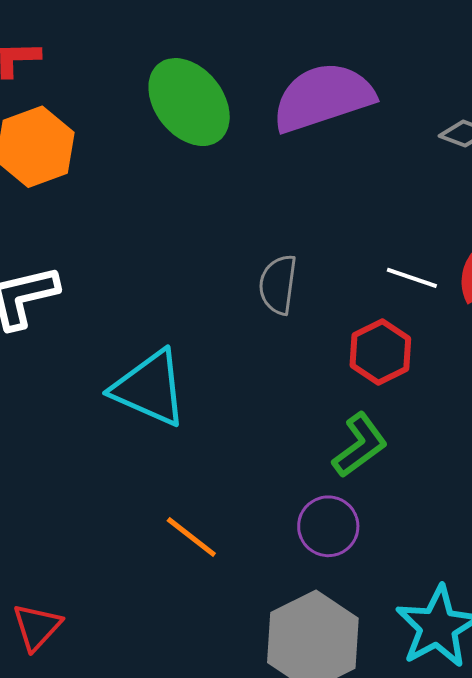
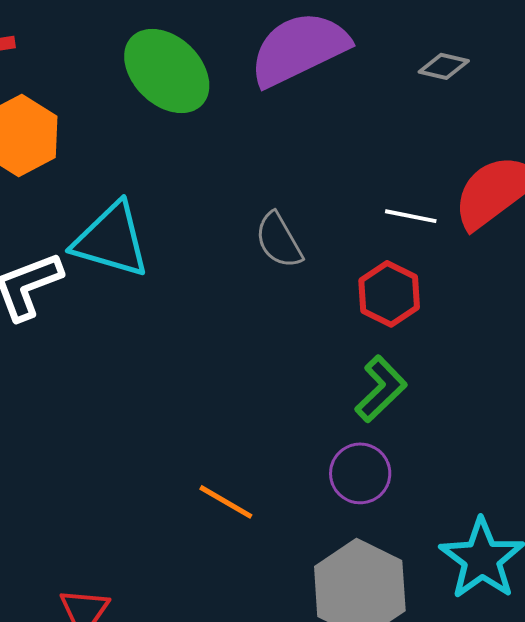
gray semicircle: (278, 285) -> (279, 240), turned -30
cyan triangle: (150, 388) -> (111, 240), moved

